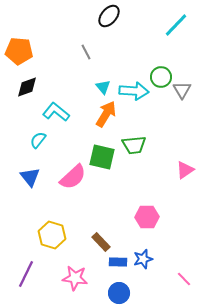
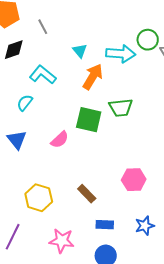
gray line: (86, 52) -> (43, 27), moved
cyan triangle: (103, 87) -> (80, 51), moved
pink semicircle: (73, 177) -> (60, 140), size x0.7
brown rectangle: (101, 242) -> (87, 194), moved
blue star: (143, 259) -> (145, 226), moved

